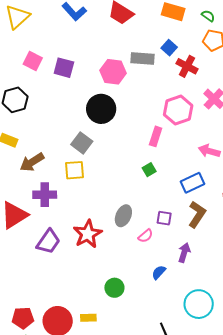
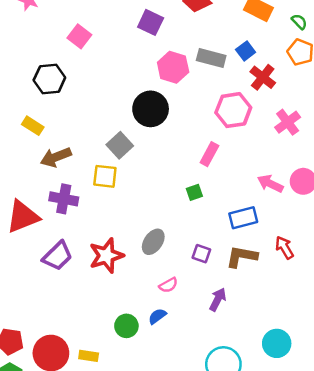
purple square: (64, 68) -> (151, 22), moved
pink hexagon: (178, 110) -> (233, 110), moved
brown L-shape: (197, 214) -> (241, 257), turned -124
pink semicircle: (145, 236) -> (168, 285), moved
blue semicircle: (159, 272) -> (157, 316), moved

